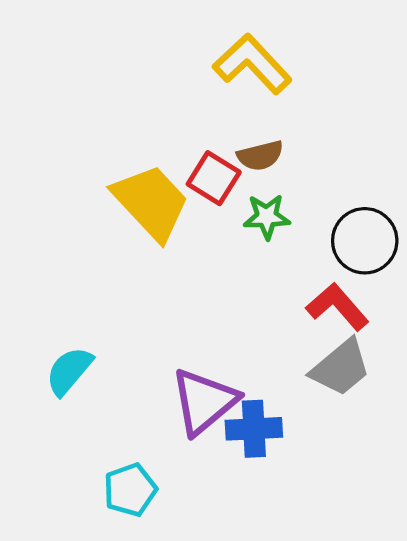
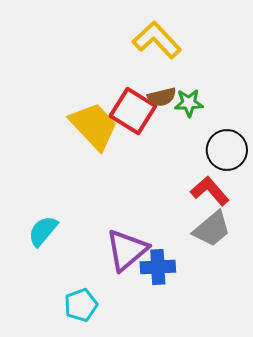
red square: (214, 178) -> (133, 111), size x1.4
green star: (267, 217) -> (189, 103), moved

